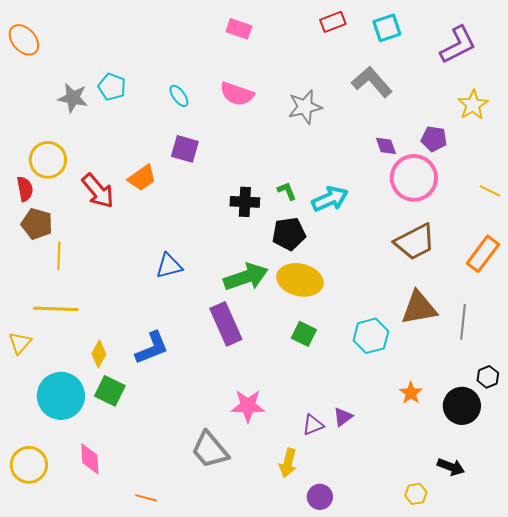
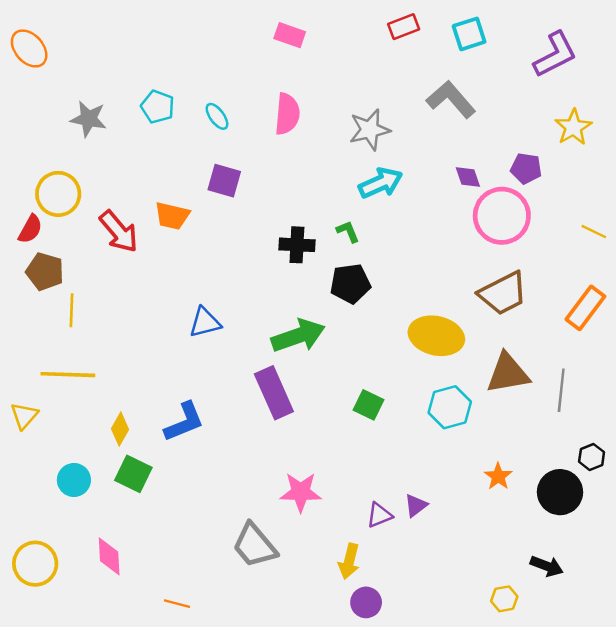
cyan pentagon: (112, 87) -> (158, 107), moved
pink semicircle: (237, 94) -> (287, 114), turned -104
orange trapezoid: (142, 178) -> (172, 216), turned 48
red semicircle: (25, 189) -> (30, 229), turned 40
cyan arrow: (330, 199) -> (381, 183), moved
yellow ellipse: (300, 280) -> (436, 336), moved
cyan circle: (61, 396) -> (74, 480), size x0.6
purple circle: (320, 497) -> (366, 602), moved

